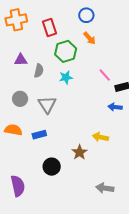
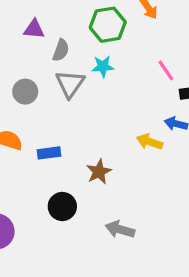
gray triangle: (47, 105) -> (70, 84), moved
yellow arrow: (100, 137) -> (149, 142), moved
brown star: (80, 152) -> (99, 172), moved
gray arrow: (105, 188) -> (120, 229), moved

